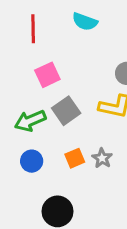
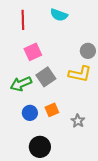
gray star: (102, 158) -> (78, 121), moved
blue circle: (32, 161) -> (30, 113), moved

